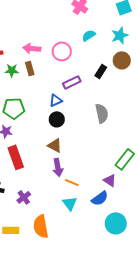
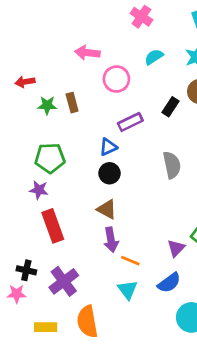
pink arrow: (32, 48) -> (87, 53), moved
purple triangle: (110, 180) -> (176, 248), moved, turned 40
purple cross: (24, 197) -> (64, 281), size x1.5

